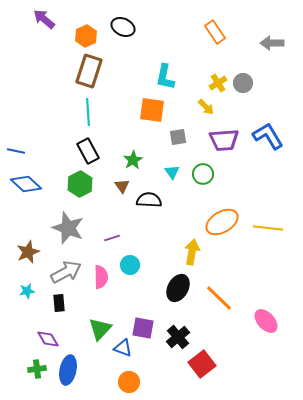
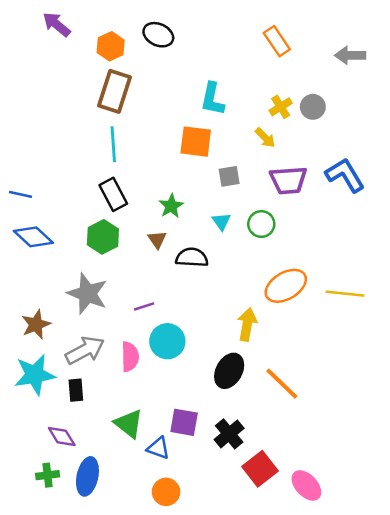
cyan circle: (130, 265) -> (167, 341), size x1.4
cyan star: (27, 291) -> (35, 375), size x2.0
pink ellipse: (266, 321) -> (306, 485), moved
green triangle: (100, 329) -> (129, 424), turned -35

